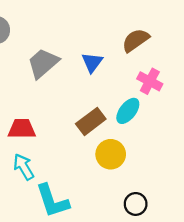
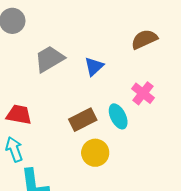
brown semicircle: (136, 40) -> (144, 39), moved
cyan ellipse: (128, 111) -> (118, 116), turned -75

